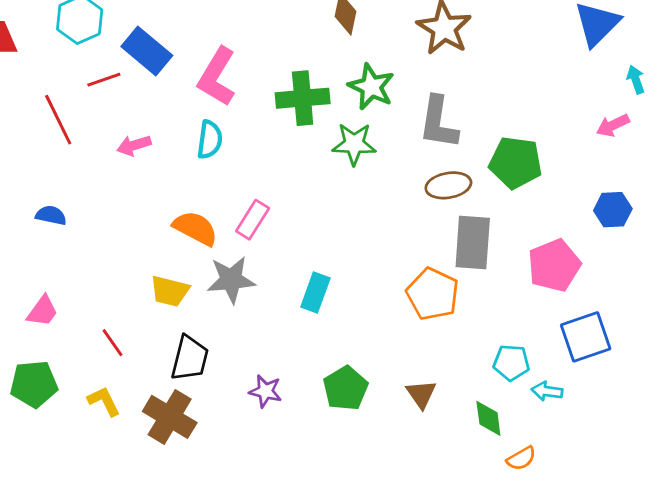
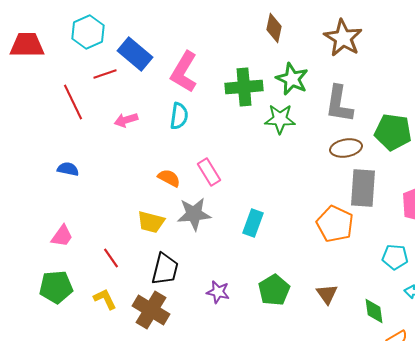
pink rectangle: (253, 220) -> (209, 172), turned -64
orange semicircle: (195, 228) -> (169, 178), size x0.7
cyan pentagon: (511, 363) -> (395, 257), moved

